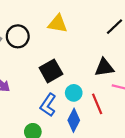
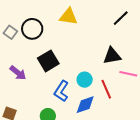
black square: (51, 71) -> (48, 61), moved
blue diamond: (74, 120) -> (85, 105), turned 45

